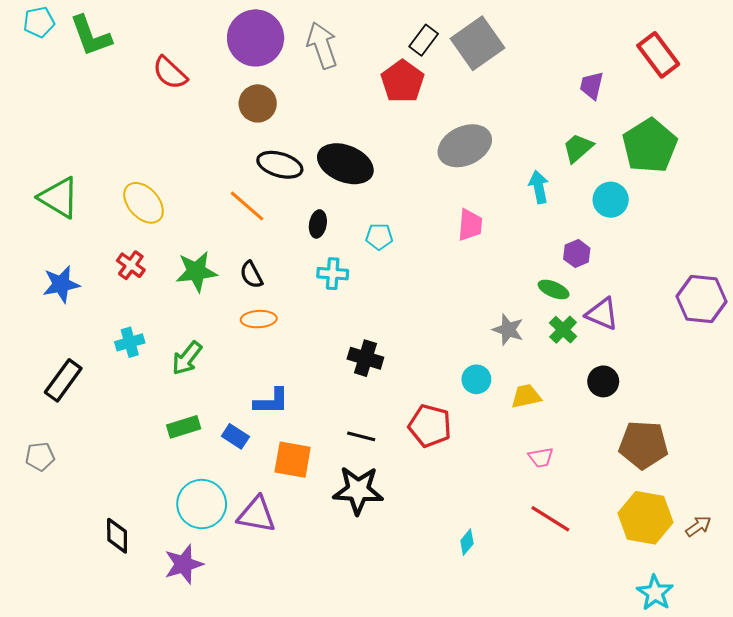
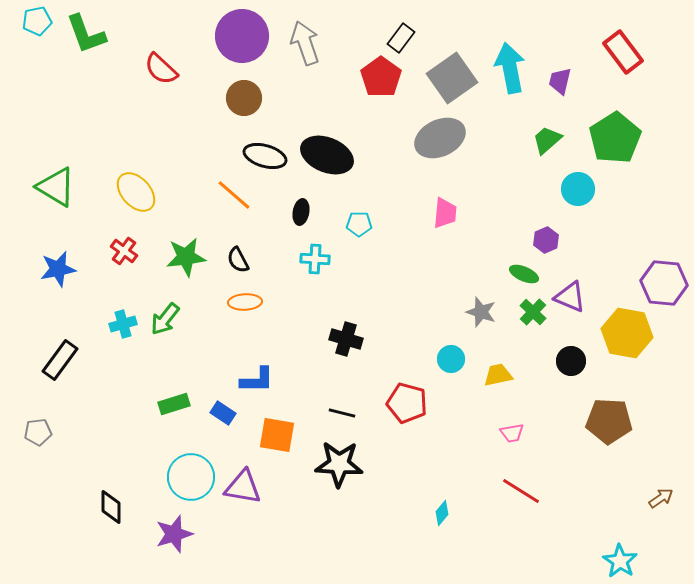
gray square: (477, 43) -> (452, 78), moved
cyan arrow: (539, 187) -> (510, 68), moved, size x1.6
green arrow: (187, 358) -> (165, 319), moved
yellow hexagon: (645, 518) -> (627, 333), moved

